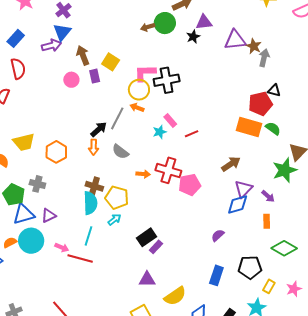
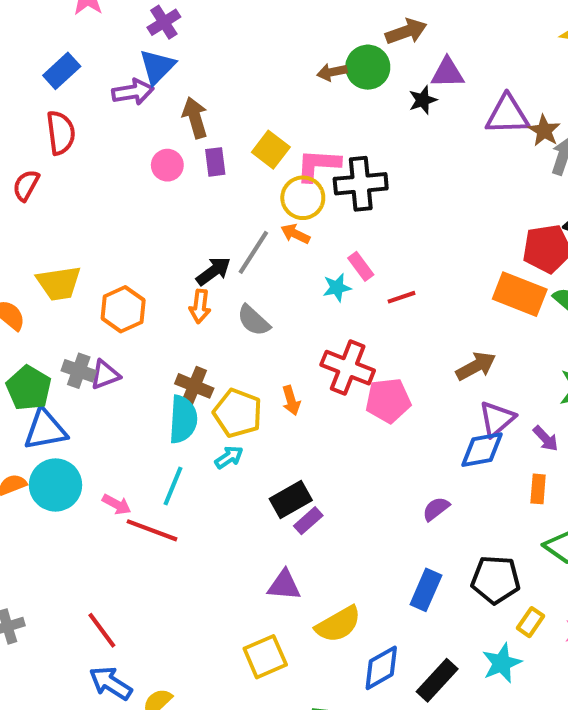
yellow square: (111, 62) -> (271, 150), moved
orange arrow: (143, 174) -> (291, 400), moved, turned 64
purple triangle: (49, 216) -> (105, 375), moved

